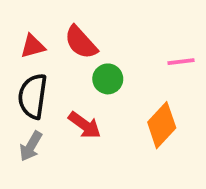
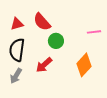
red arrow: (85, 125) -> (44, 65), turned 102

